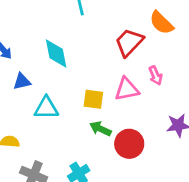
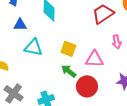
pink triangle: (127, 89) -> (94, 59), moved

